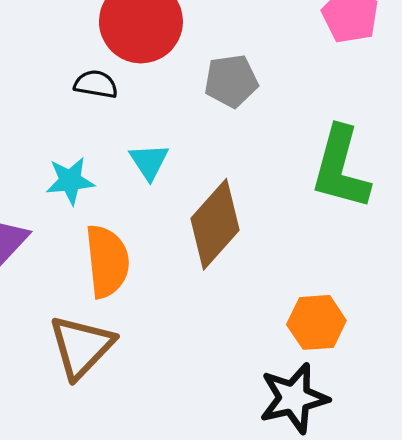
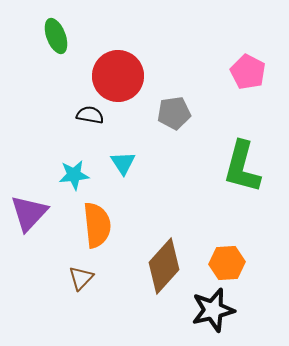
brown diamond: (215, 224) -> (164, 266), moved
brown triangle: (81, 347) -> (81, 278), size x0.6

